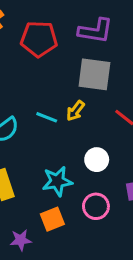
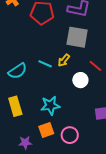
white circle: (97, 160) -> (80, 80), moved
pink circle: (96, 206) -> (70, 135), moved

